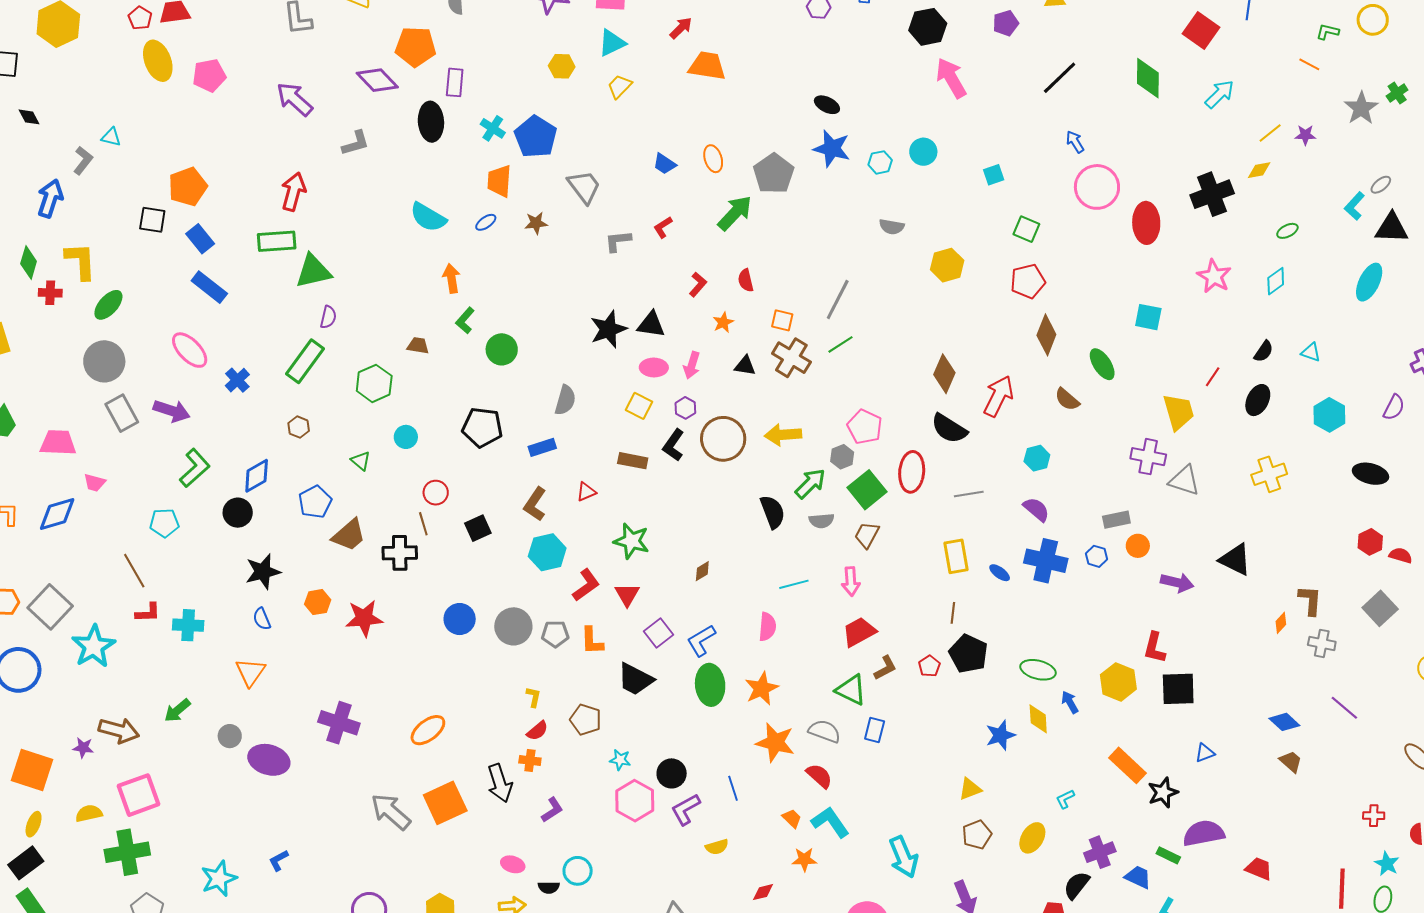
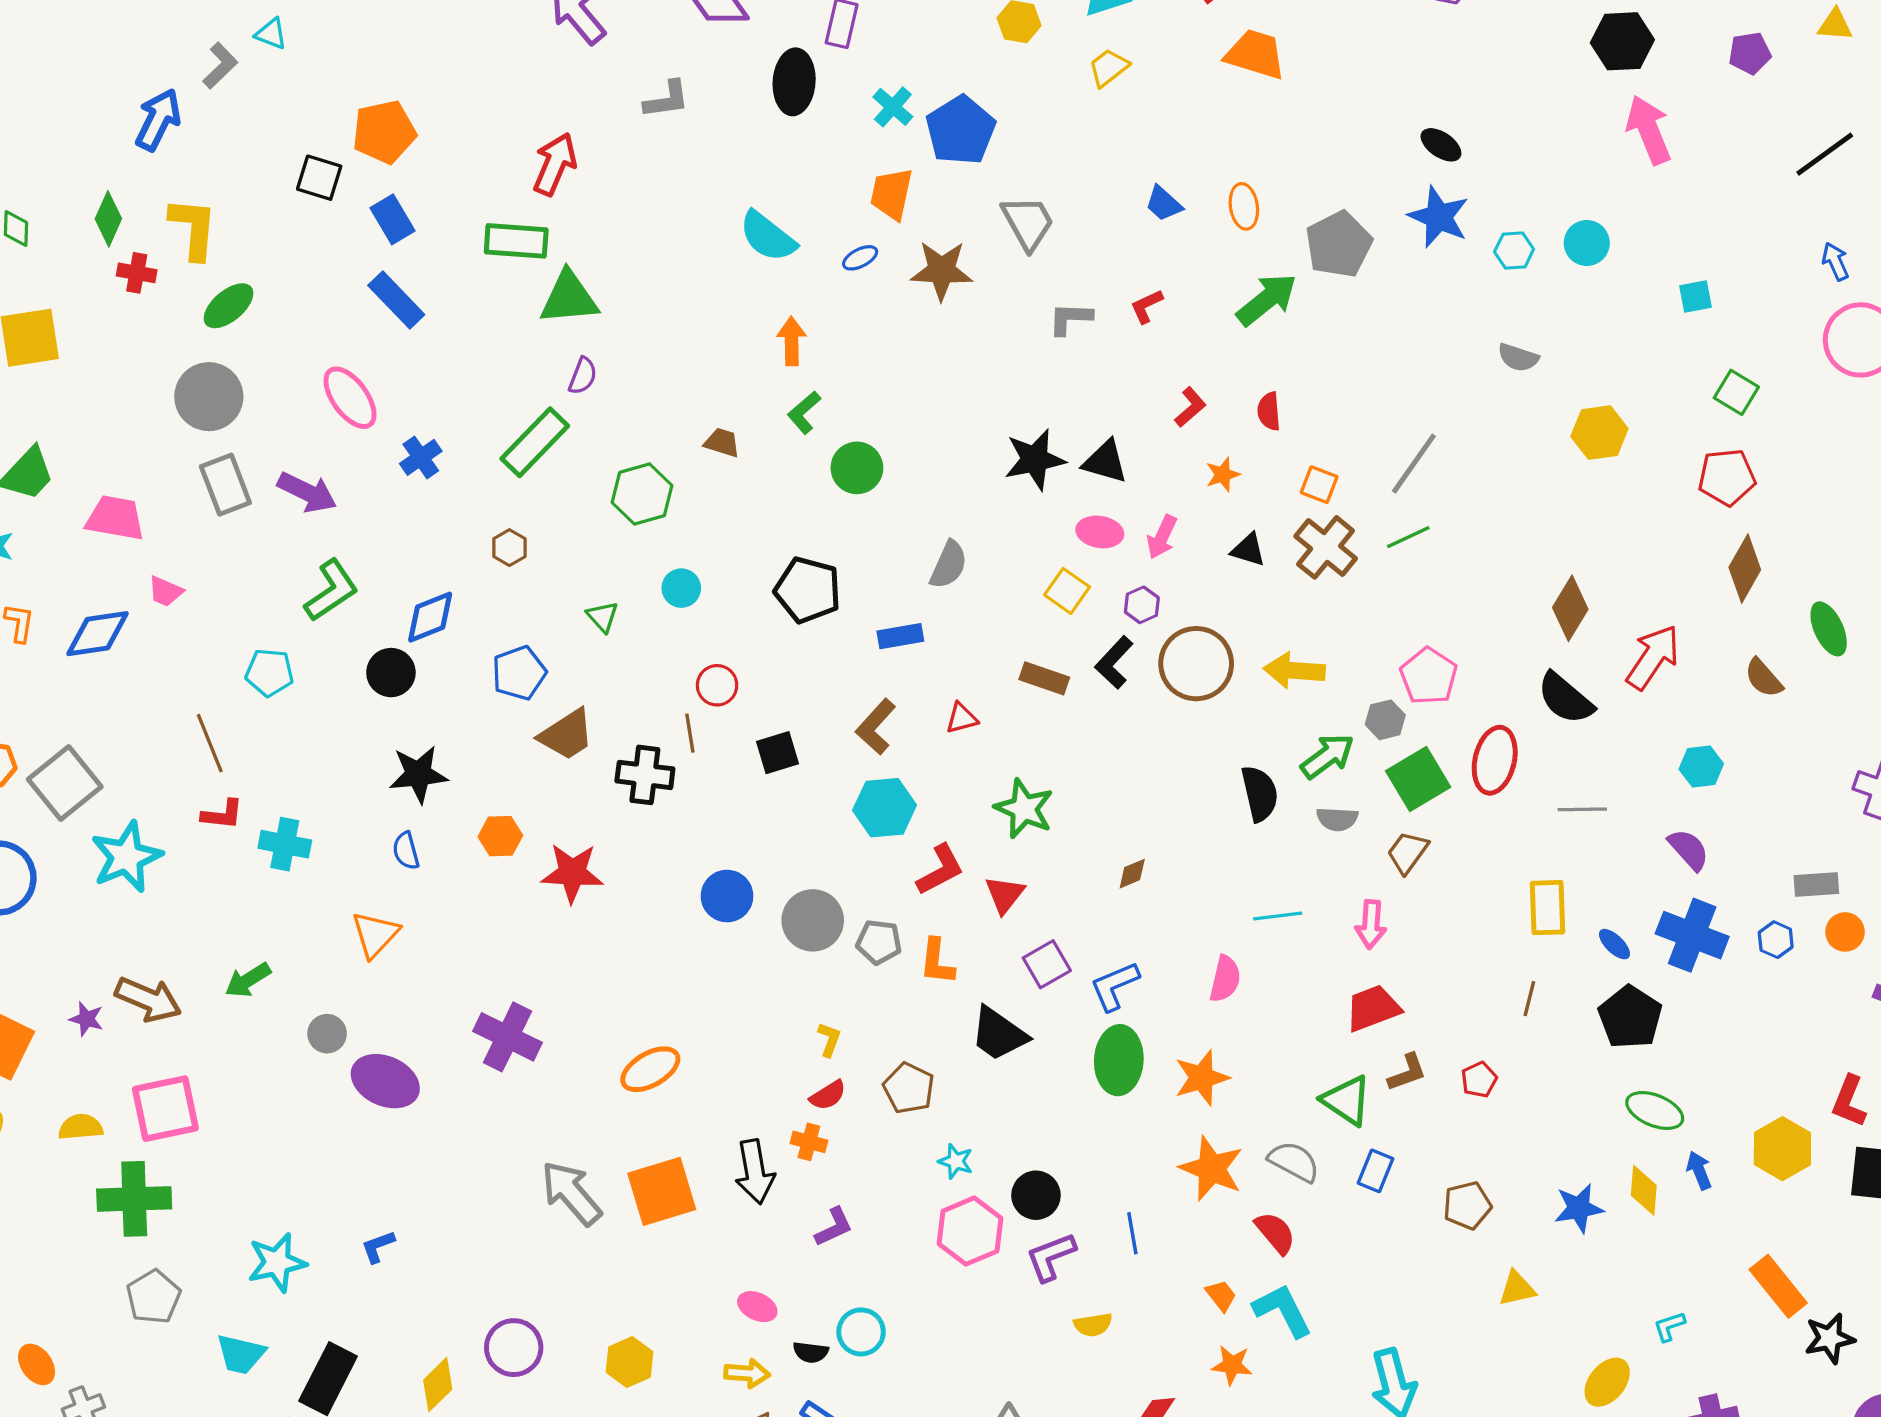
brown star: (536, 223) -> (942, 270), size x1.6
black pentagon: (968, 654) -> (1630, 1017), moved
brown pentagon: (977, 835) -> (1467, 1205), moved

